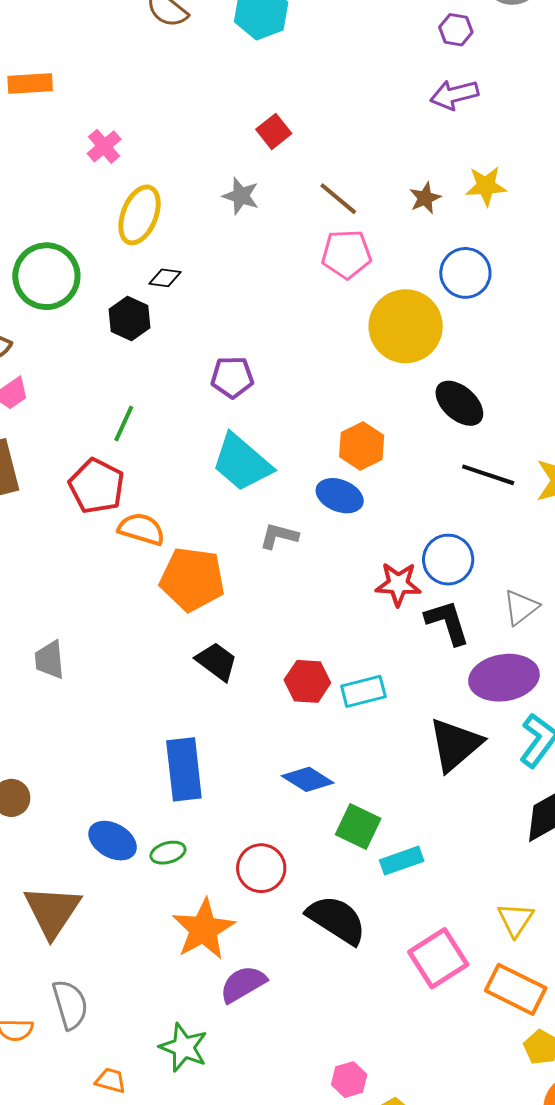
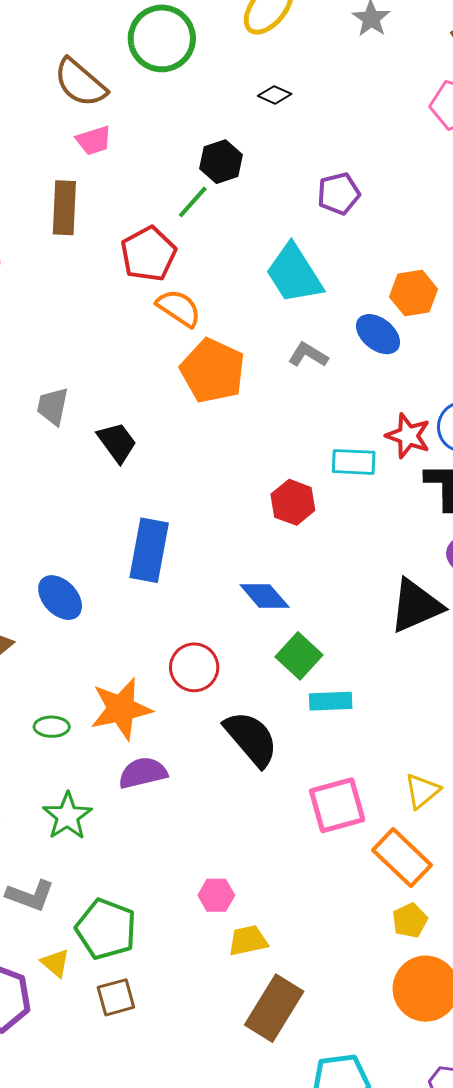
black diamond: (165, 278) -> (275, 95), moved
black hexagon: (129, 319) -> (221, 162), moved
purple pentagon: (232, 377) -> (339, 194), moved, turned -30
black trapezoid: (217, 661) -> (117, 442), moved
cyan rectangle: (363, 691) -> (354, 462), moved
green ellipse: (168, 853) -> (52, 727), moved

